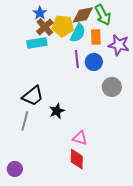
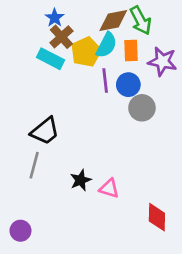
yellow pentagon: (63, 26) -> (86, 52), moved, turned -30
cyan rectangle: (37, 43) -> (51, 59), turned 36
gray circle: (112, 87) -> (142, 108), moved
black star: (57, 111) -> (81, 180), moved
red diamond: (77, 159) -> (157, 217), moved

